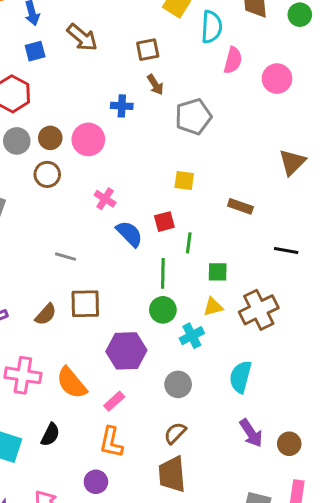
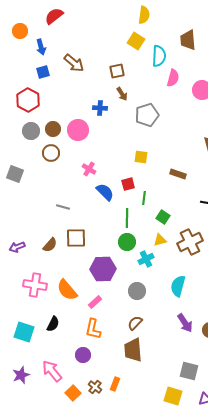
green square: (218, 272) -> (163, 217), turned 32

